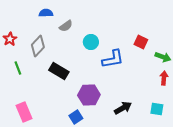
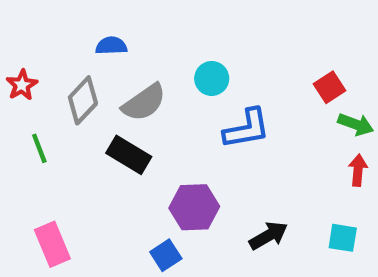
blue semicircle: (46, 13) -> (111, 46), moved
gray semicircle: (66, 26) -> (144, 102), moved, size x1.5
cyan circle: (91, 42) -> (212, 78), moved
red square: (141, 42) -> (330, 87), moved, turned 32

